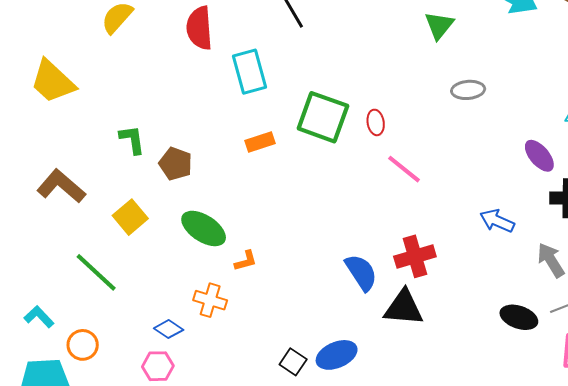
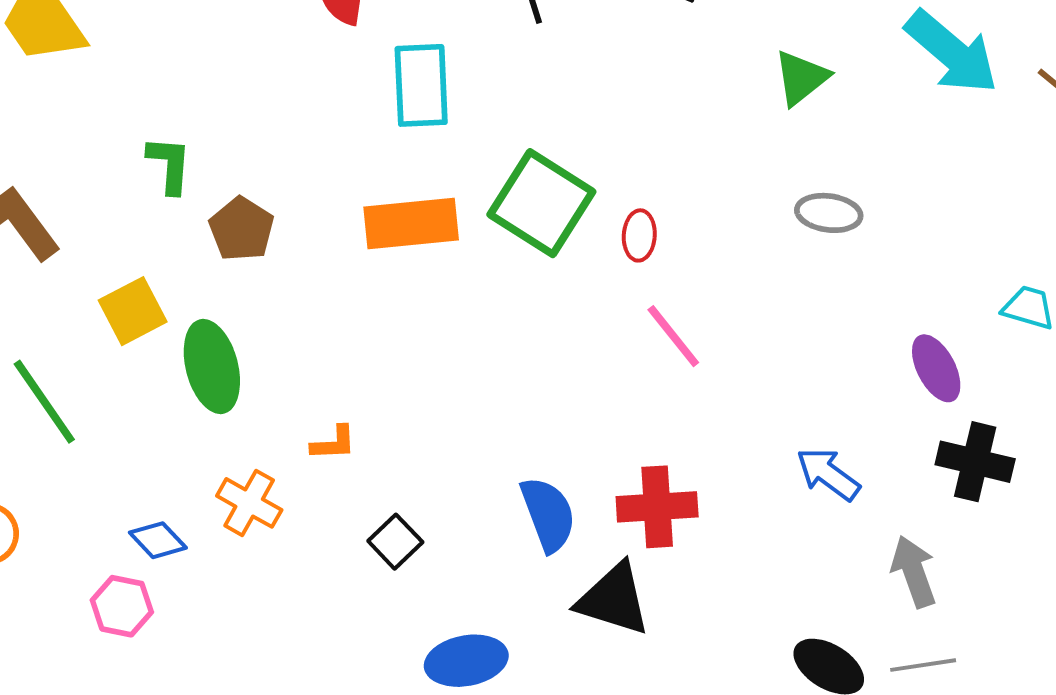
orange rectangle: (260, 142) -> (411, 224), size x1.6
green ellipse: (204, 228) -> (212, 367), moved, turned 30
black square: (293, 362) -> (395, 542), moved

